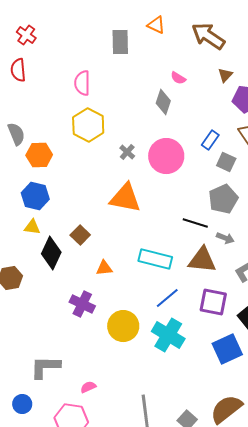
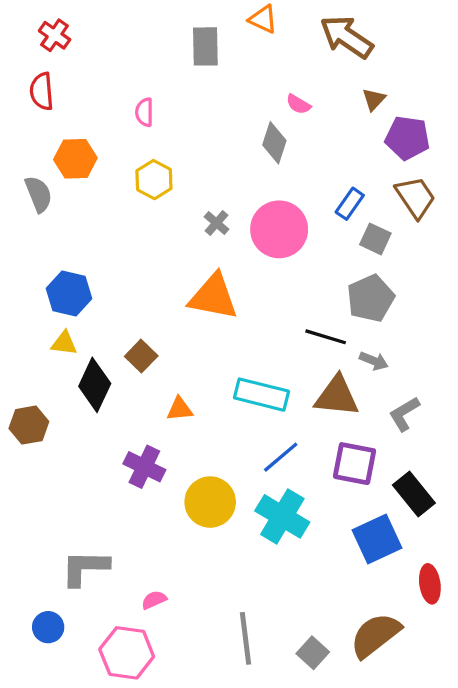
pink semicircle: (82, 83) -> (144, 112), size x0.7
yellow hexagon: (88, 125) -> (154, 180), size x0.7
orange hexagon: (39, 155) -> (75, 159), moved

